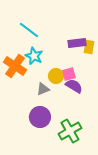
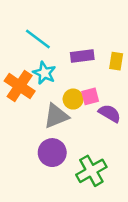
purple rectangle: (77, 43) -> (82, 56), moved
purple semicircle: (74, 86) -> (110, 113), moved
gray triangle: (43, 89) -> (56, 116), size x1.5

